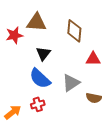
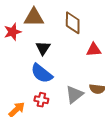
gray triangle: (71, 83) -> (74, 94), moved
red cross: (38, 104) -> (41, 100), turned 32

